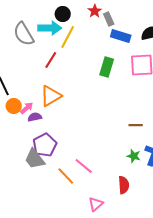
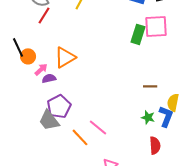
red line: (51, 60) -> (44, 15), moved
green rectangle: (107, 67) -> (138, 34), moved
orange circle: (14, 106) -> (28, 56), moved
red semicircle: (124, 185) -> (155, 145), moved

